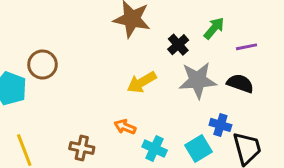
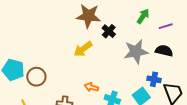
black cross: (178, 45) -> (109, 31), moved
brown circle: (43, 65) -> (36, 77), moved
yellow arrow: (142, 82) -> (83, 49), moved

